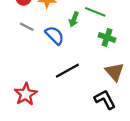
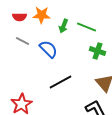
green arrow: (74, 19) -> (64, 26), moved

